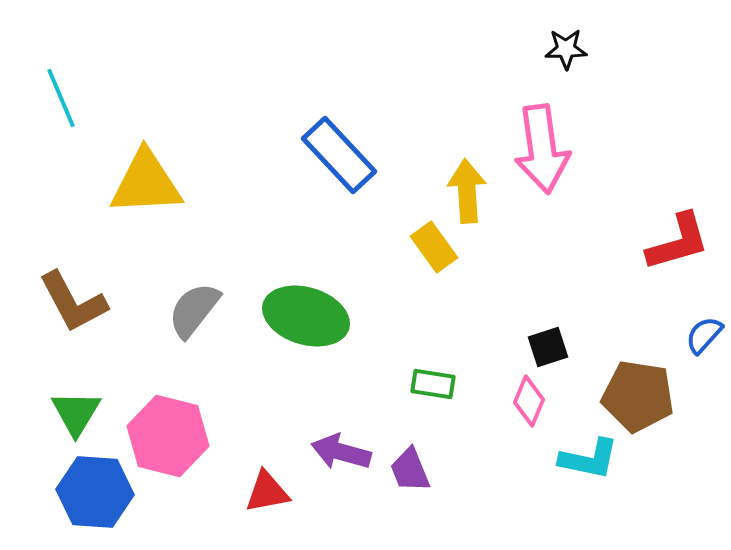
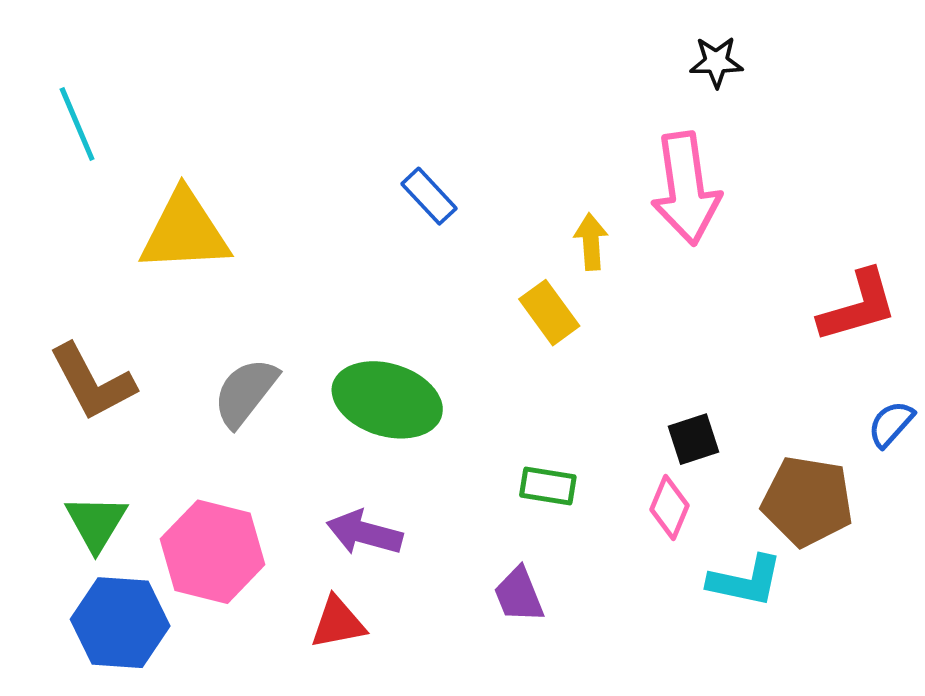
blue rectangle: (339, 155) -> (429, 196), size x0.6
yellow arrow: (467, 191) -> (591, 242), size x0.7
purple arrow: (341, 452) -> (364, 533), moved

